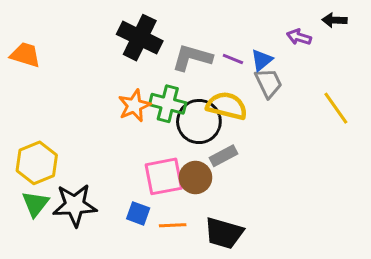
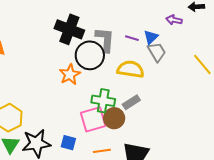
gray L-shape: (192, 58) -> (105, 40), turned 84
green cross: (168, 104) -> (103, 101), moved
black circle: (199, 122) -> (90, 55), moved
blue square: (138, 213) -> (68, 143), moved

